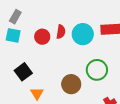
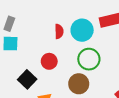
red circle: (42, 37) -> (49, 61), moved
green circle: (97, 70) -> (89, 59), moved

